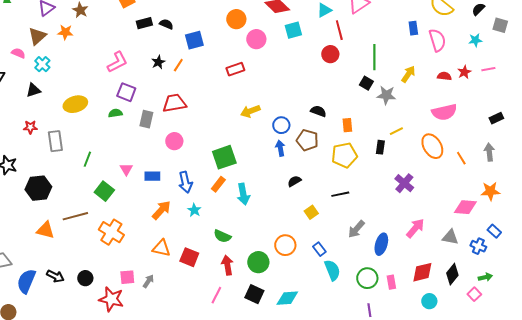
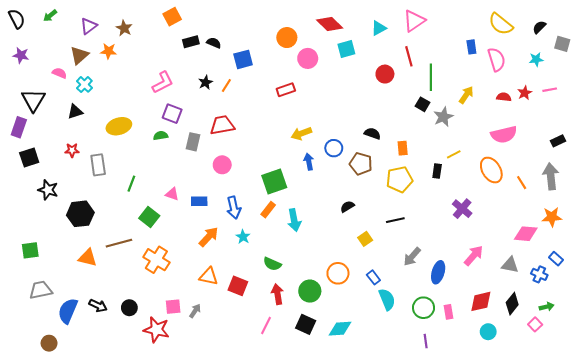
red line: (339, 30) -> (409, 56), moved
gray star: (386, 95) -> (443, 117), turned -30
blue arrow: (280, 148) -> (309, 162), moved
gray arrow: (489, 152) -> (551, 176), size x1.4
pink triangle: (126, 169) -> (172, 194), turned -40

